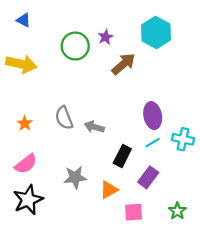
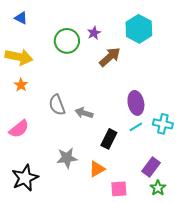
orange star: (25, 123) -> (21, 85), moved
pink semicircle: (26, 164) -> (19, 129), moved
purple rectangle: (148, 177) -> (151, 167), moved

